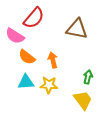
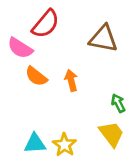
green arrow: (88, 77) -> (118, 103), turned -40
cyan triangle: (26, 82) -> (35, 143), moved
yellow star: (49, 85) -> (64, 145), moved, turned 30

